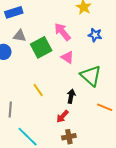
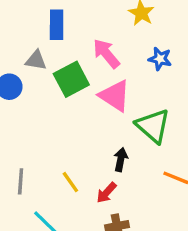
blue rectangle: (14, 12) -> (57, 25), moved, turned -72
pink triangle: (67, 57) -> (115, 96), size x1.5
yellow line: (38, 90) -> (70, 182), moved

